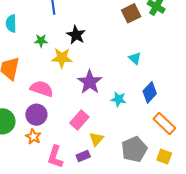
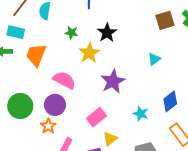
yellow star: (62, 58) -> (89, 53), turned 30
cyan triangle: (135, 58) -> (154, 59), moved, turned 32
cyan star: (119, 99) -> (141, 114), moved

